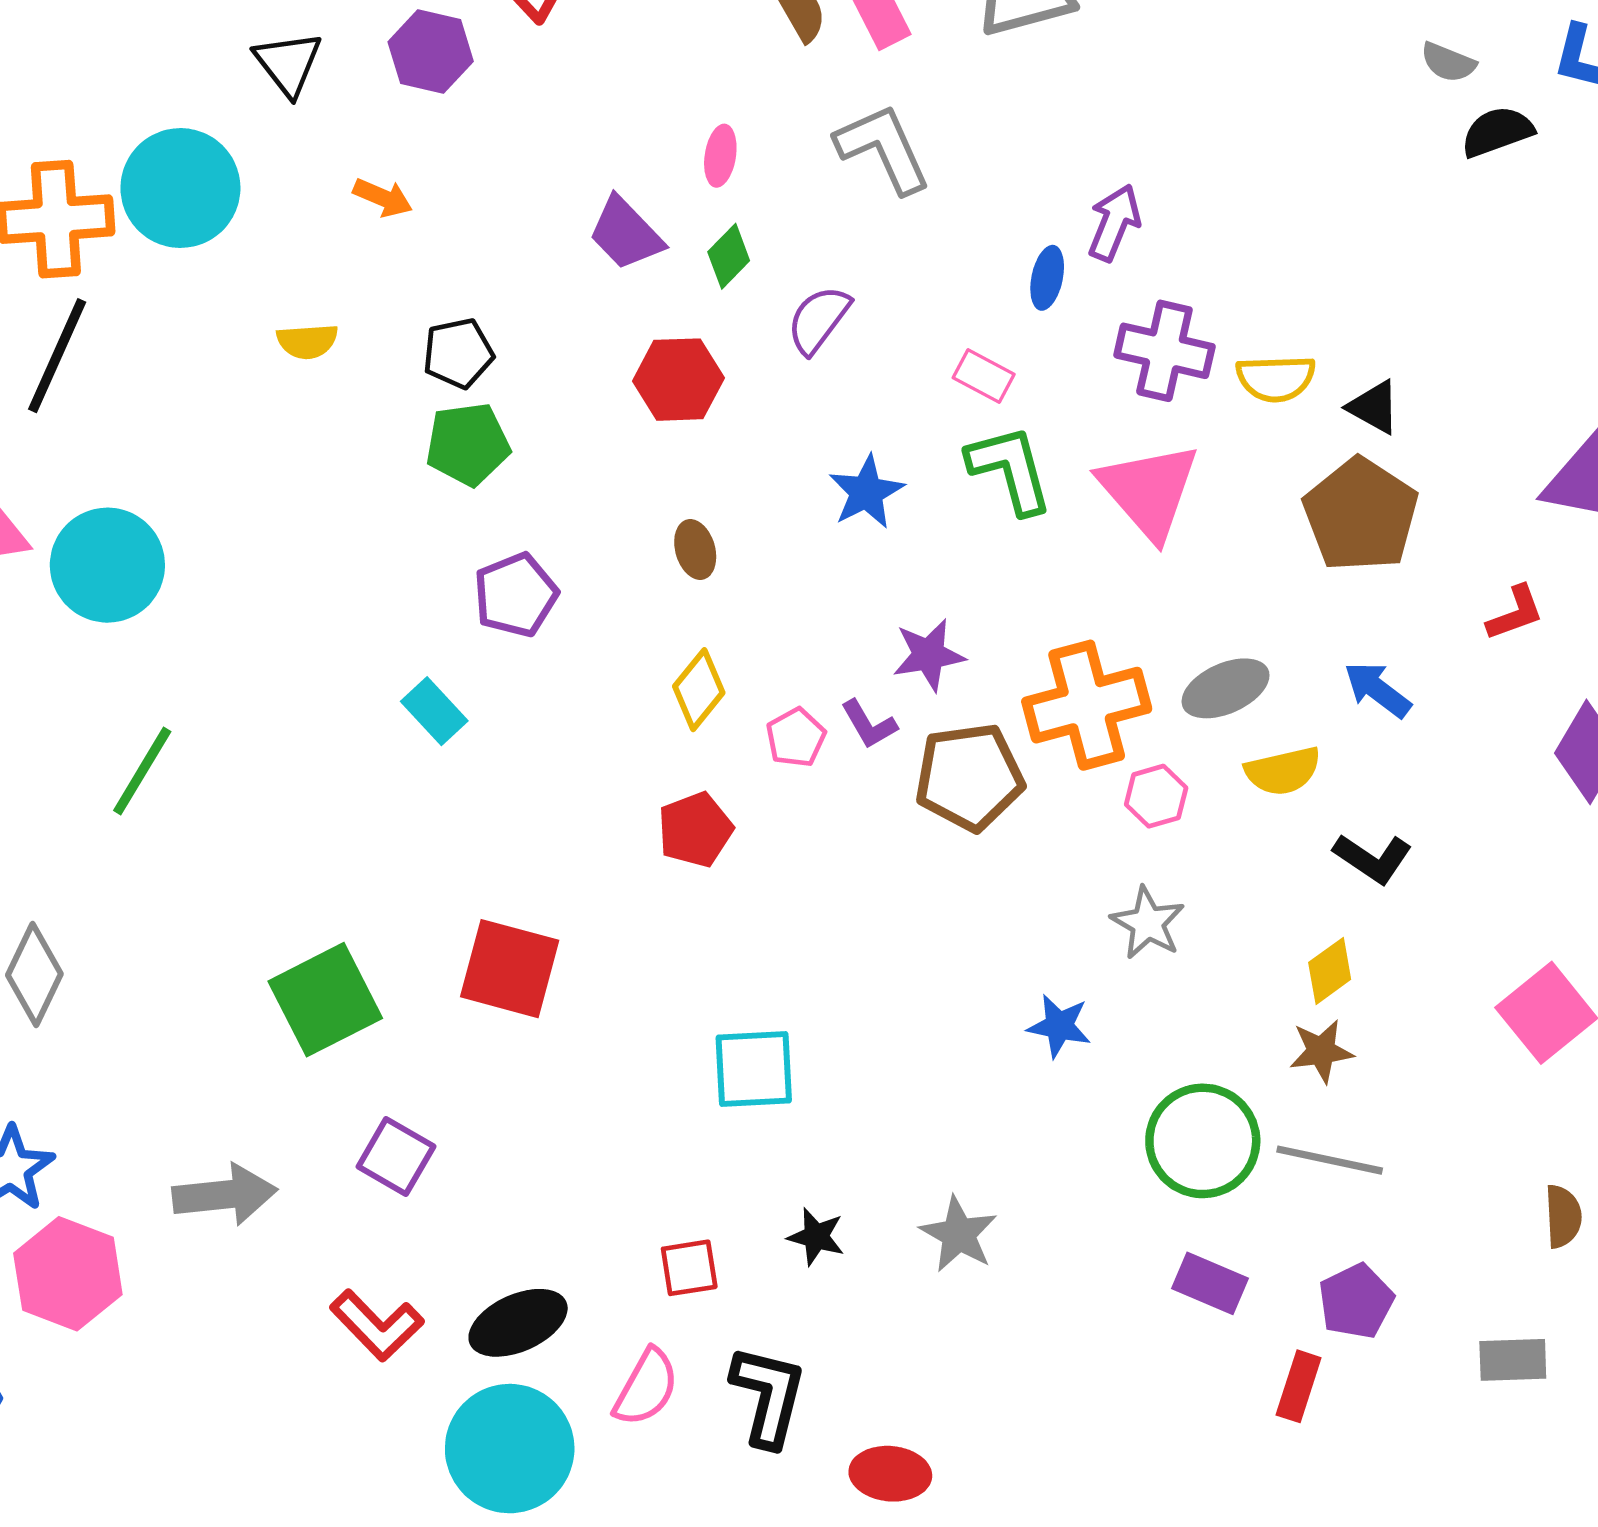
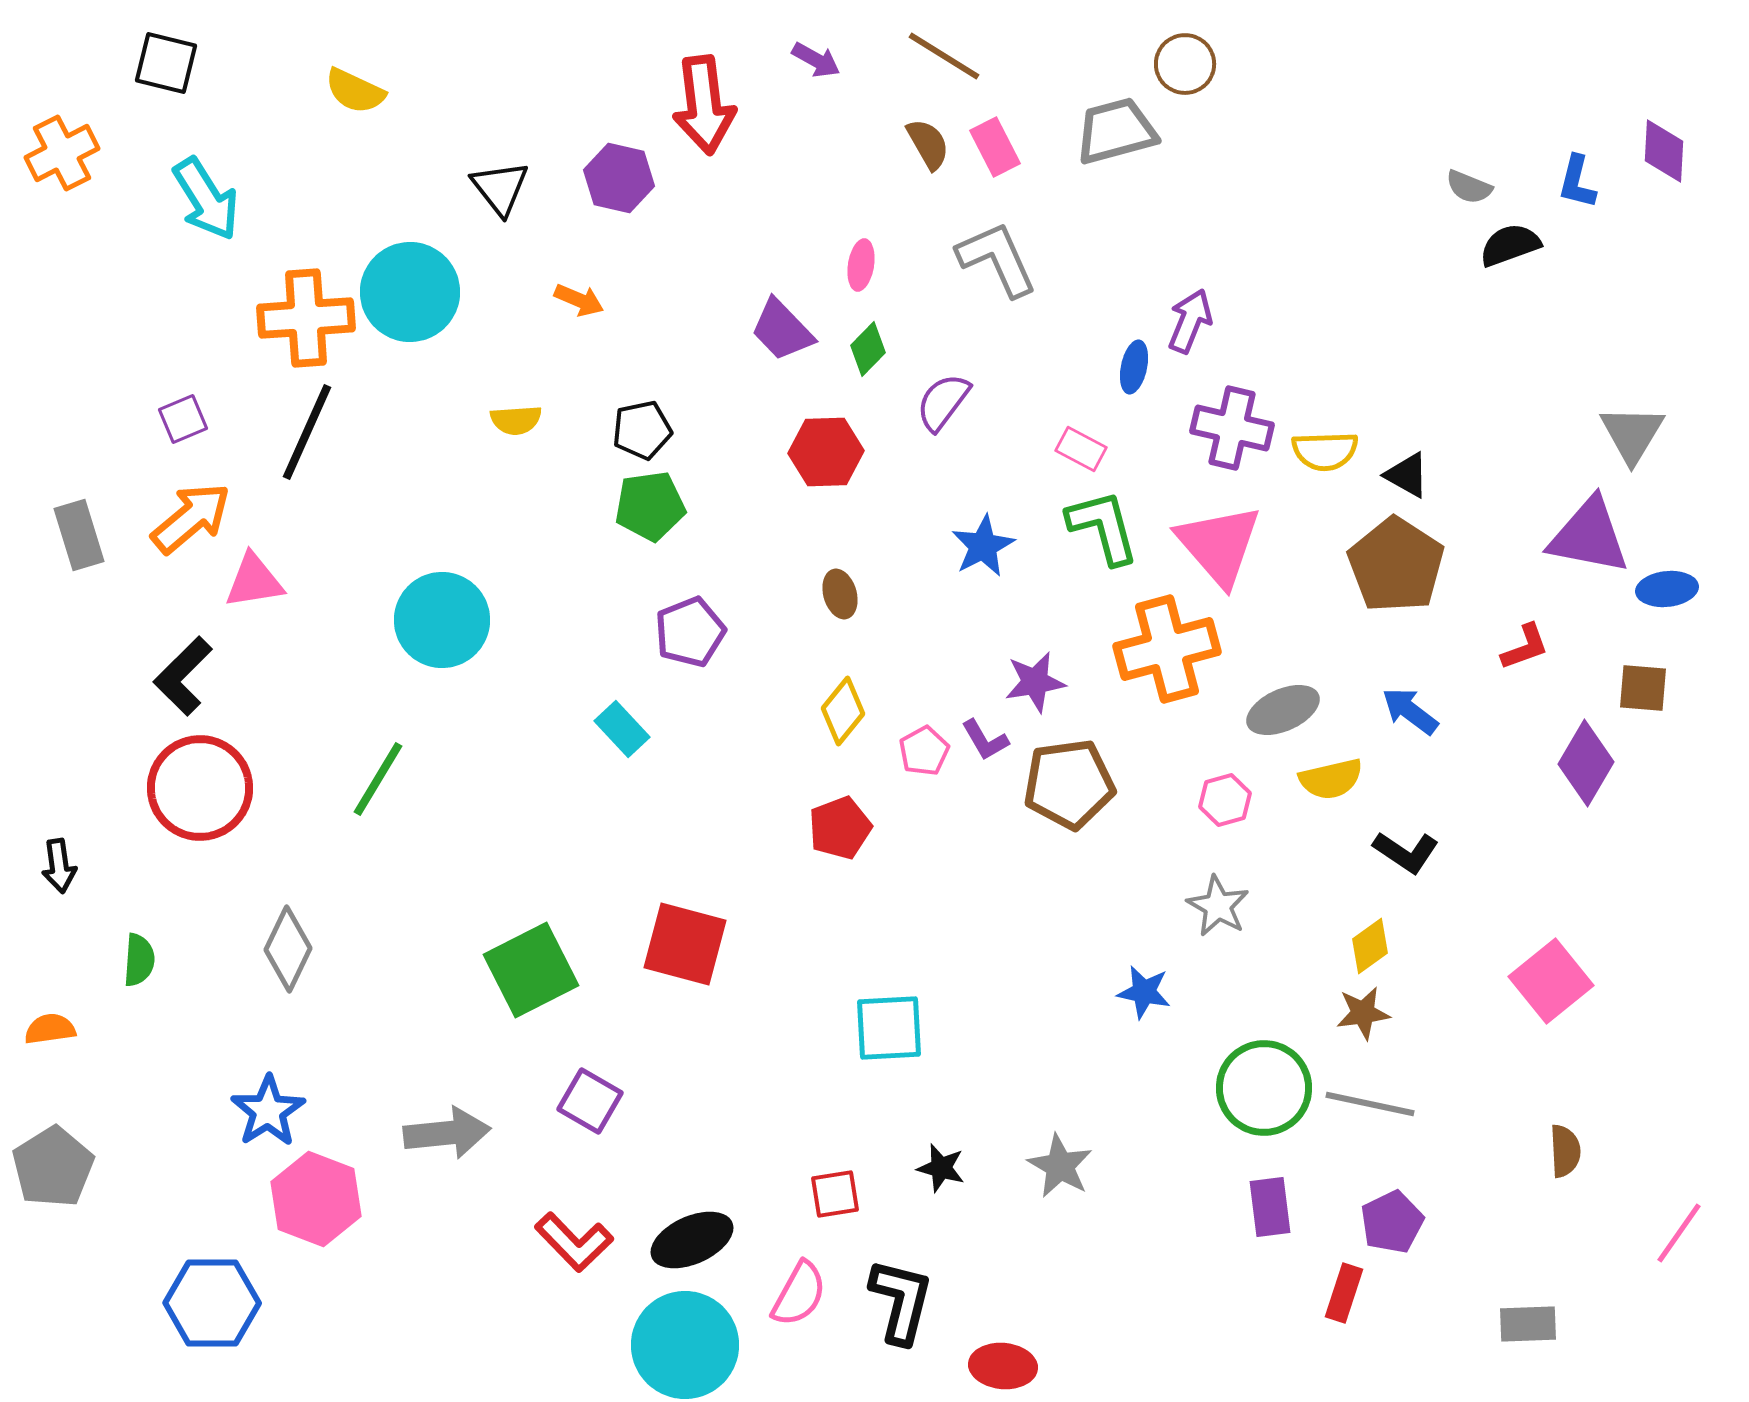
cyan circle: (107, 565) -> (442, 620), moved
orange cross: (1087, 705) -> (1167, 649), moved
purple rectangle: (1210, 1283) -> (1270, 1207), turned 60
gray rectangle: (1513, 1360) -> (1528, 1324), moved

